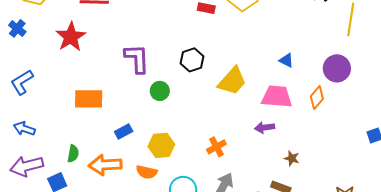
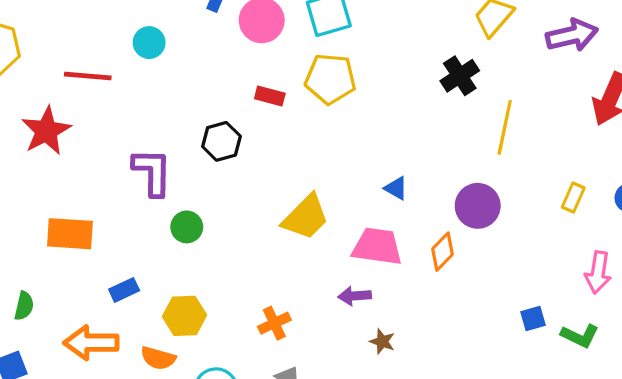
black hexagon: (192, 60) -> (221, 141), moved
green semicircle: (73, 154) -> (24, 306), moved
brown star: (292, 158) -> (382, 342), moved

